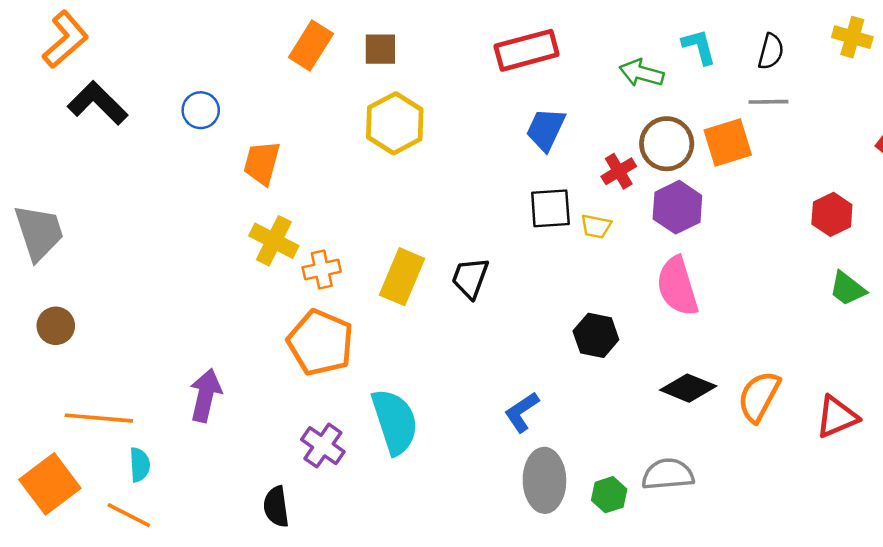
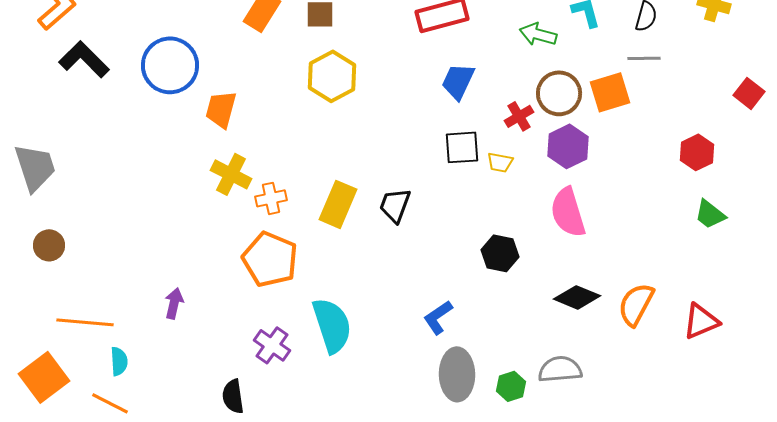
blue circle: (201, 110) -> (170, 65), size x1.8
purple arrow: (205, 395) -> (174, 303), size x0.7

